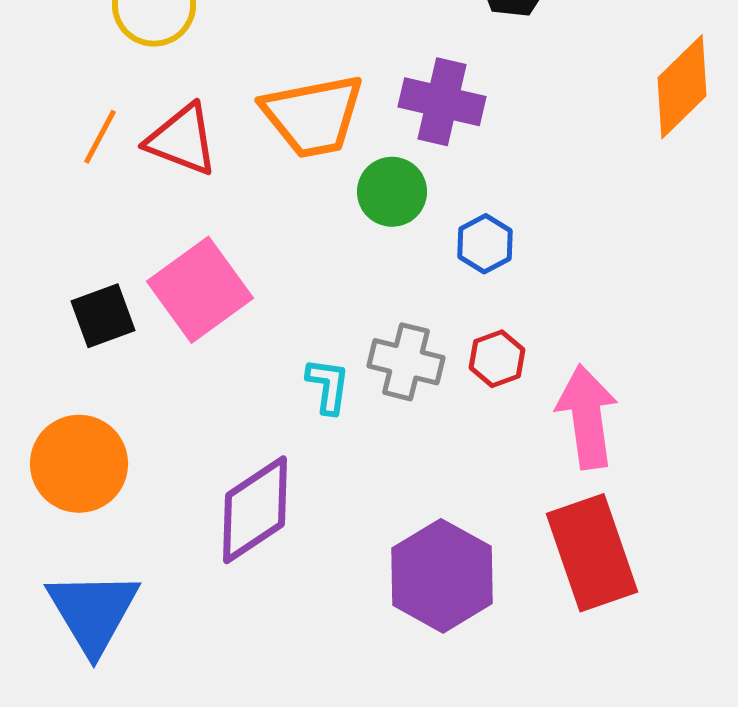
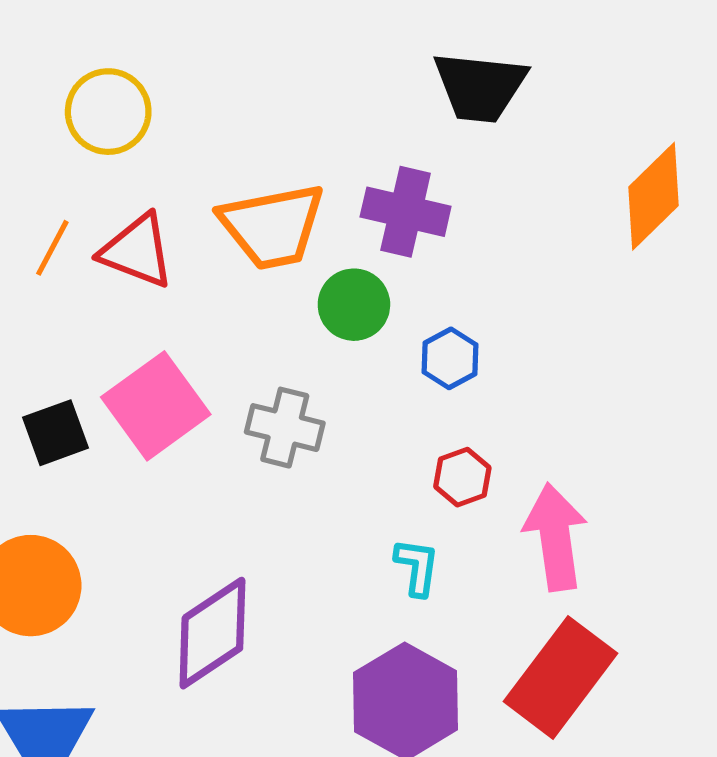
gray cross: (406, 362) -> (285, 428), moved
cyan L-shape: (328, 386) -> (417, 567), moved
red rectangle: (592, 553) -> (560, 677), turned 56

